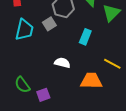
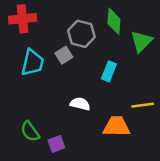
yellow line: (112, 64) -> (143, 105), turned -36

